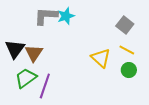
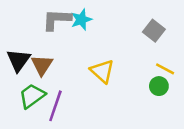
yellow line: (127, 50) -> (165, 69), moved
yellow triangle: (101, 58) -> (102, 71), moved

